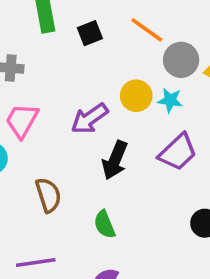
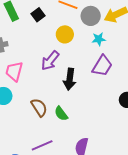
yellow circle: (136, 96) -> (65, 34), moved
cyan star: (170, 100) -> (99, 39), moved
green semicircle: (104, 224) -> (61, 114), moved

